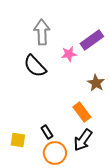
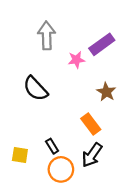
black semicircle: (35, 66) -> (35, 89), moved

